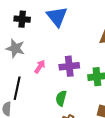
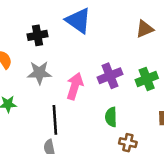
pink arrow: (40, 67) -> (75, 86), size x1.5

